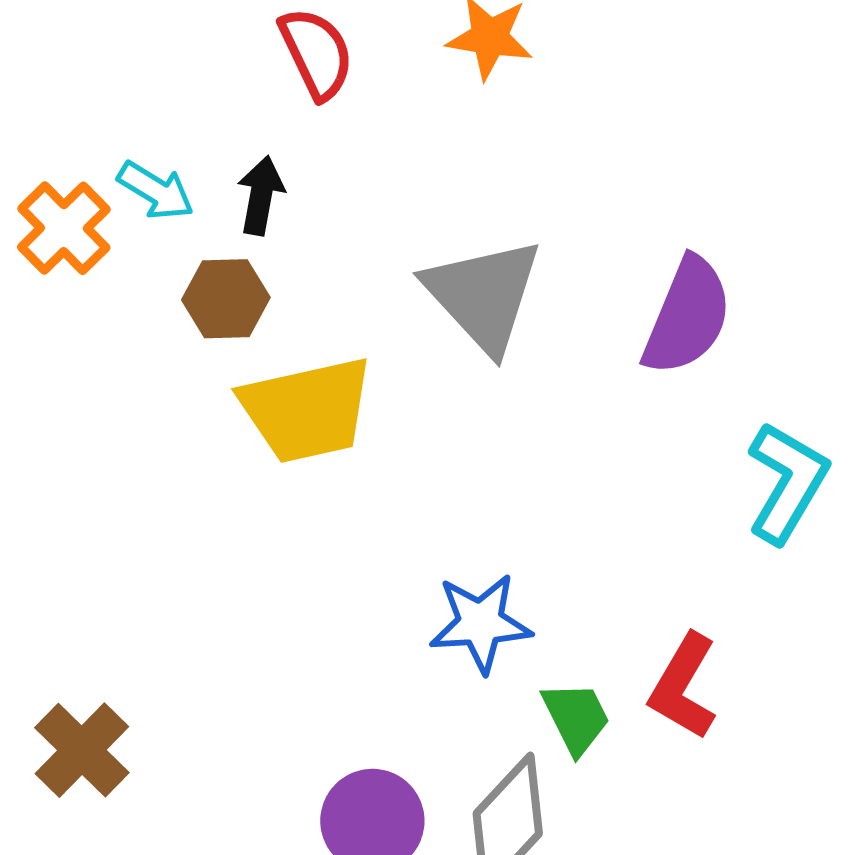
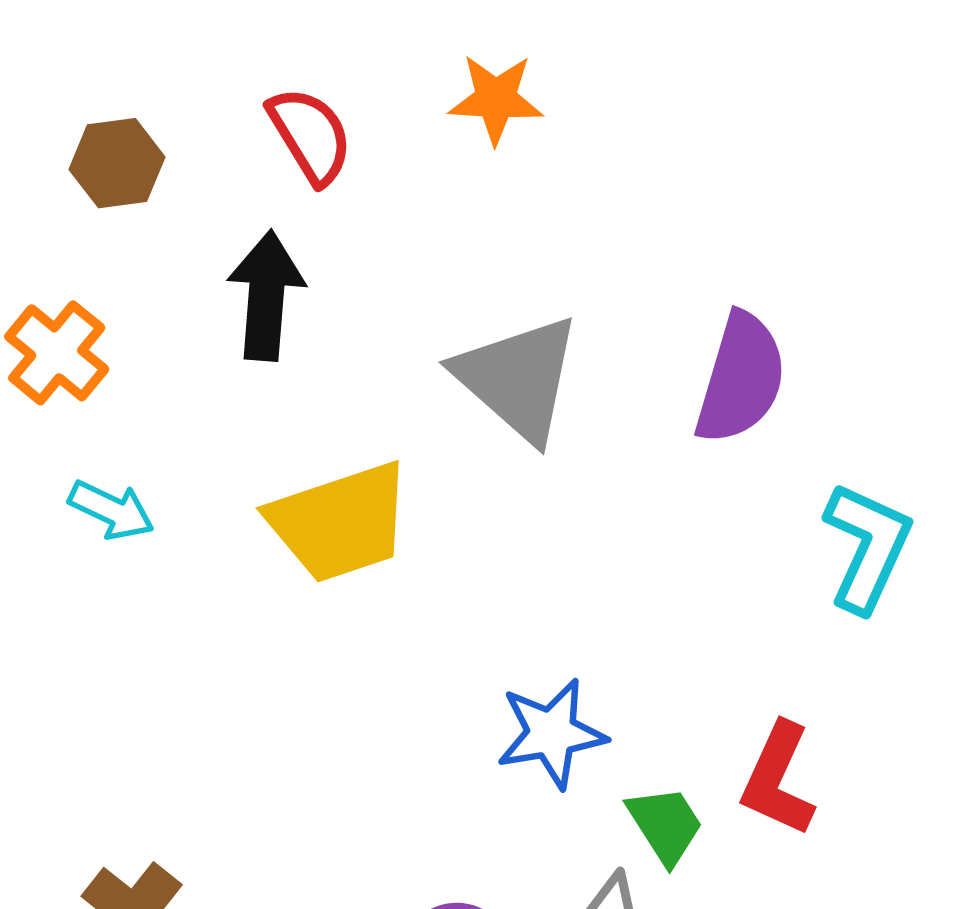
cyan arrow: (156, 191) -> (111, 510), moved
black arrow: (261, 196) -> (266, 296), size x1.5
brown hexagon: (226, 299) -> (117, 163), moved

